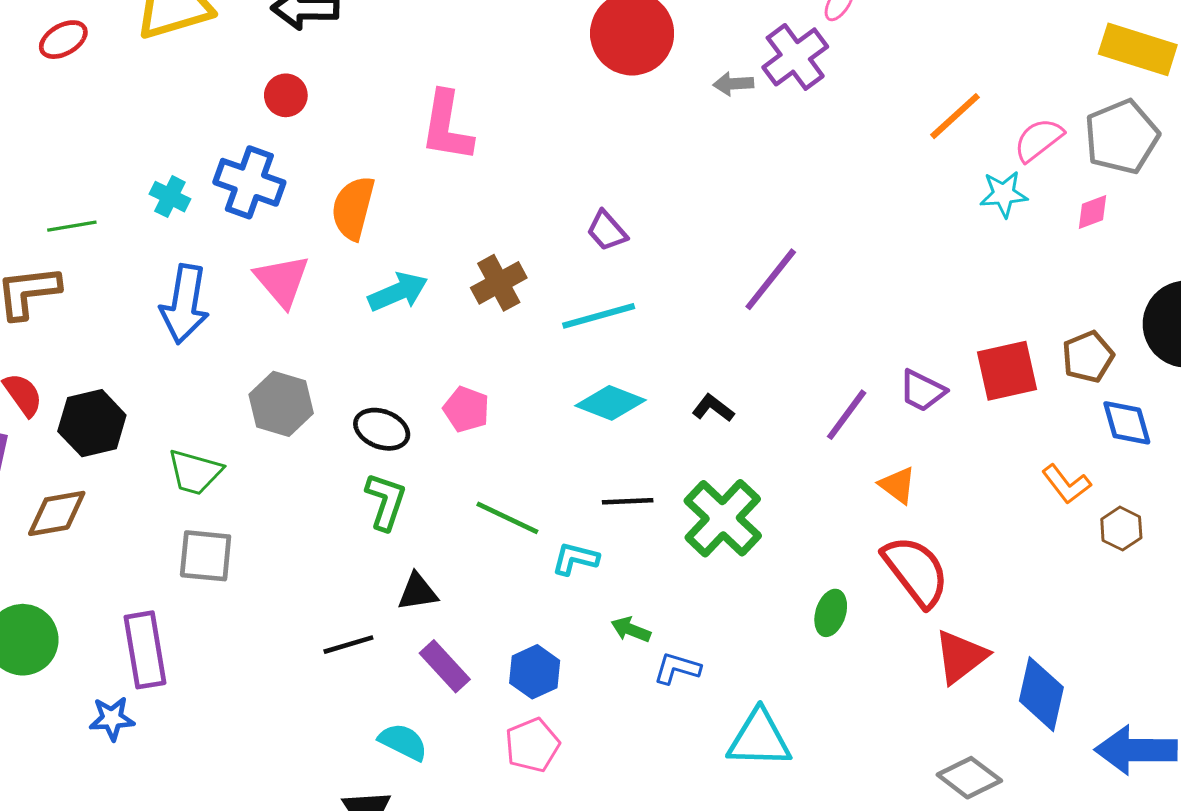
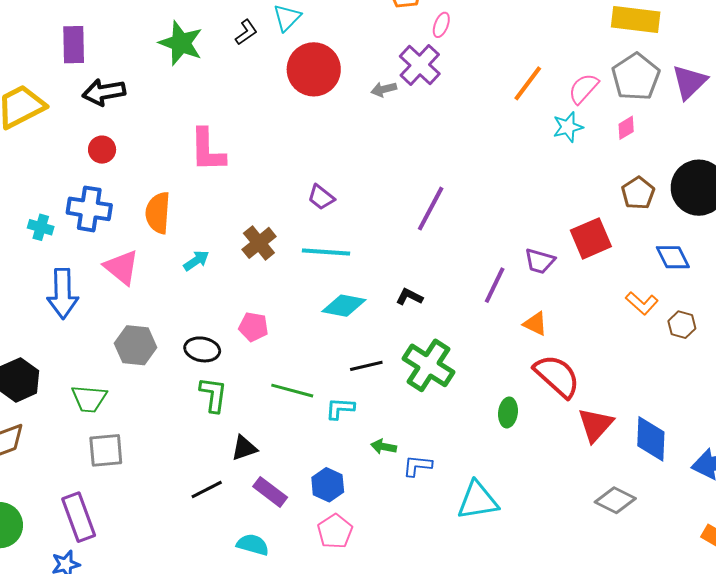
cyan arrow: (398, 292) -> (196, 261), size x0.7
cyan line: (599, 316) -> (326, 252), turned 30
brown pentagon: (1088, 357) -> (638, 193), moved

